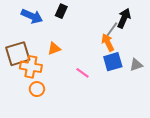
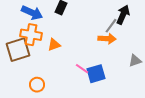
orange arrow: (108, 43) -> (107, 39), turned 120
blue square: (113, 62) -> (96, 74), moved
orange cross: (31, 67) -> (31, 35), moved

